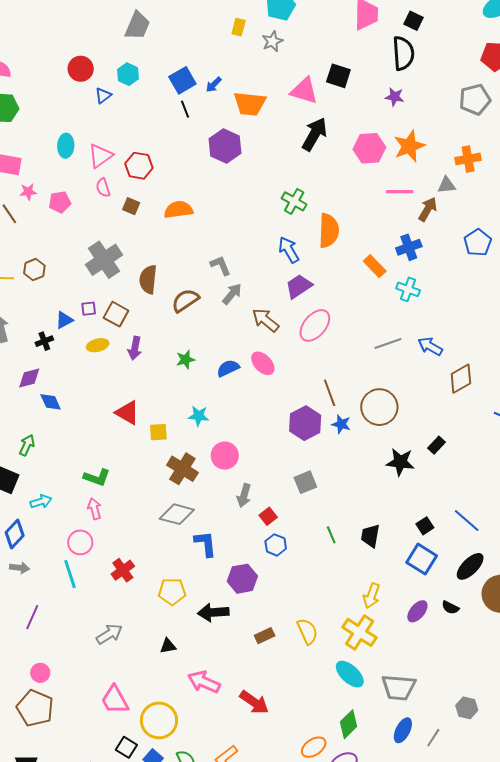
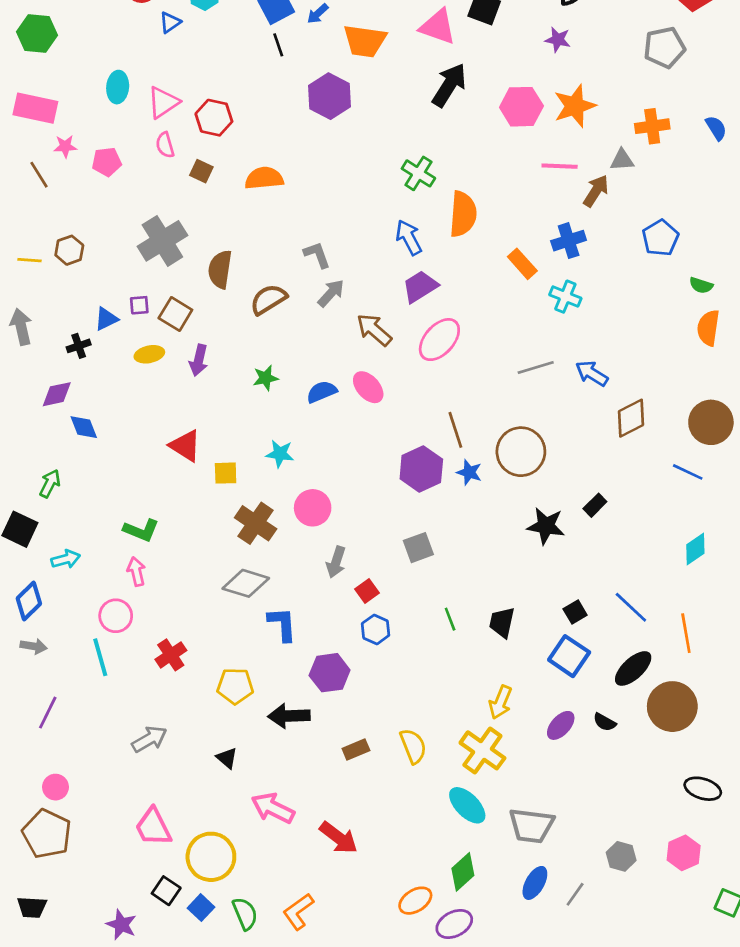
black triangle: (168, 646) -> (227, 758), turned 48

